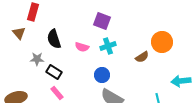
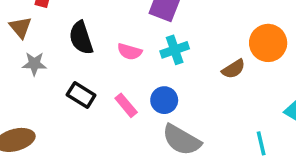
gray star: (37, 59) -> (34, 64), moved
pink rectangle: (57, 93) -> (126, 105), moved

